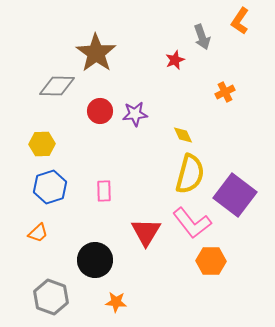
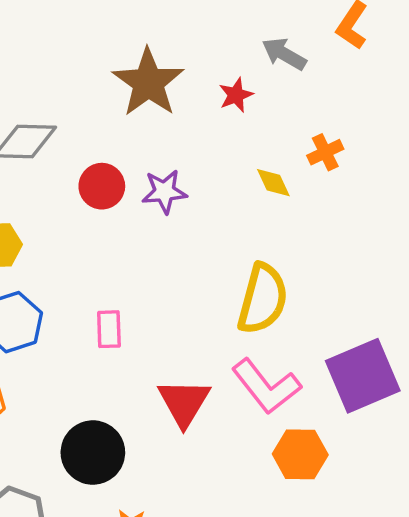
gray arrow: (202, 37) -> (284, 54), turned 140
brown star: (96, 53) -> (148, 83), moved
yellow diamond: (183, 135) -> (273, 183), moved
purple square: (235, 195) -> (363, 376), moved, turned 30

